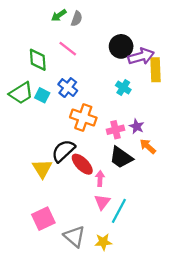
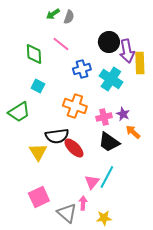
purple arrow: (141, 56) -> (127, 51), turned 95
blue cross: (68, 88) -> (82, 69), moved, turned 36
cyan cross: (123, 88) -> (111, 79), size x1.6
green trapezoid: (21, 93) -> (19, 112), moved
black semicircle: (63, 151) -> (57, 136), turned -145
pink arrow: (100, 179) -> (83, 203), moved
cyan line: (119, 211) -> (107, 177), moved
yellow star: (103, 242) -> (104, 218), moved

